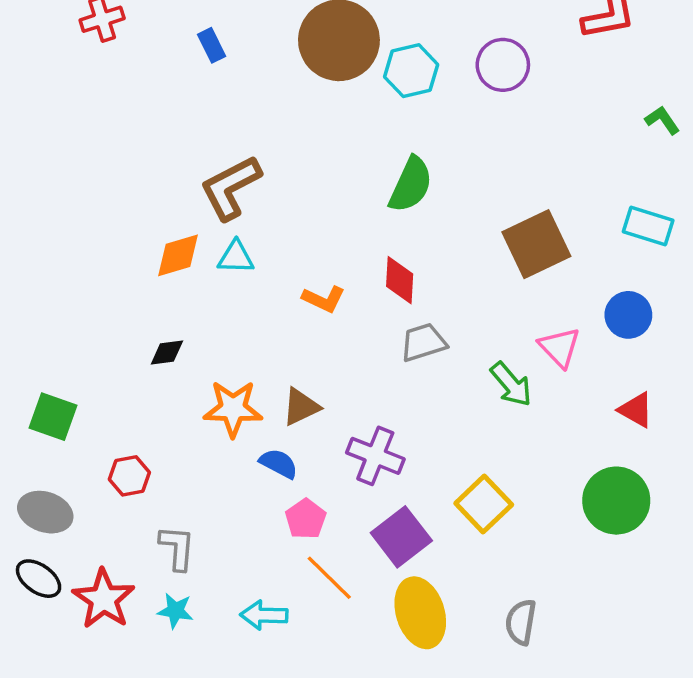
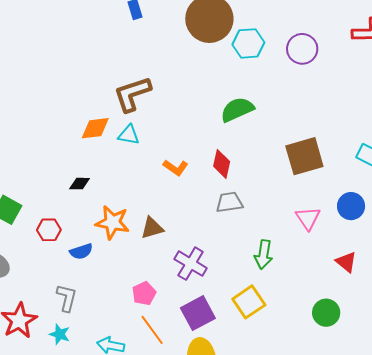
green semicircle: (411, 185) -> (237, 110), turned -148
green arrow: (511, 384) -> (264, 255), moved, turned 40
blue semicircle: (279, 463) -> (81, 251), moved, turned 125
red hexagon: (129, 476) -> (49, 230), moved
green circle: (616, 501) -> (326, 313), size x0.7

